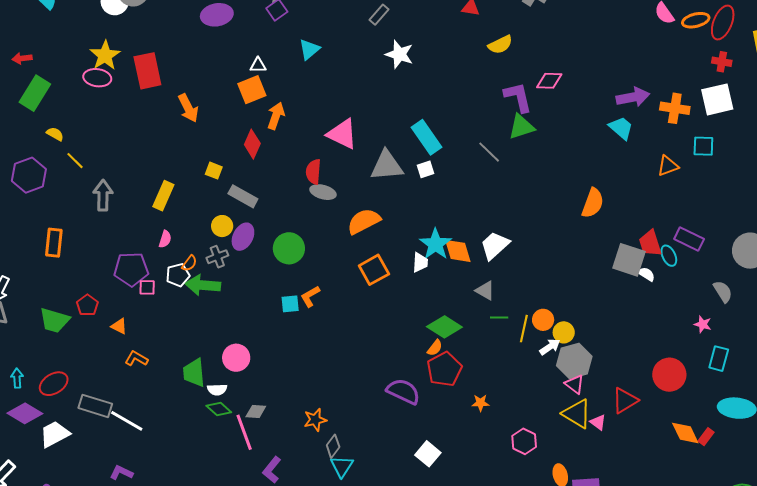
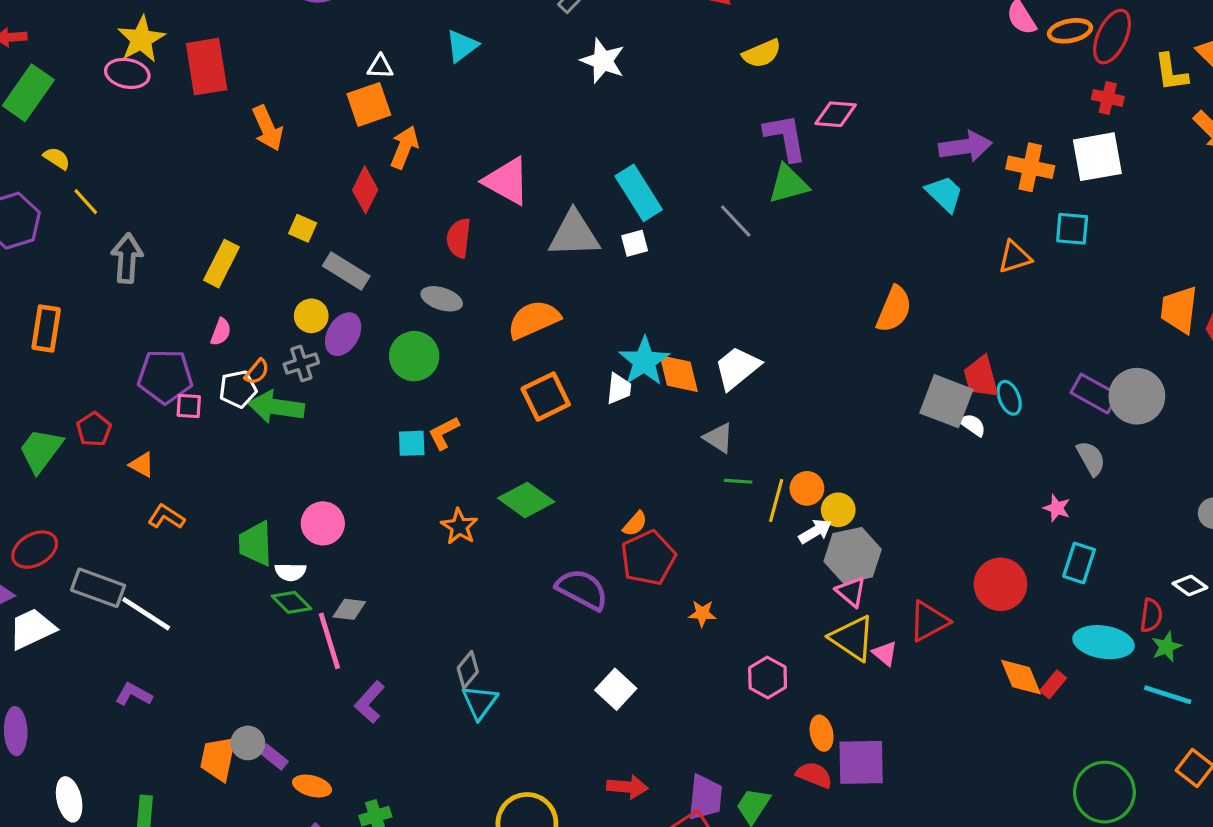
gray ellipse: (323, 192) -> (442, 299), moved
purple rectangle: (689, 239) -> (1094, 394), moved
green trapezoid: (54, 320) -> (41, 450), turned 108
green diamond: (444, 327) -> (526, 500), moved
orange star: (315, 420) -> (459, 527), moved, turned -30

